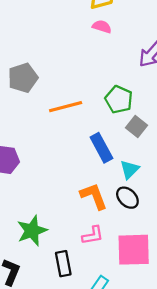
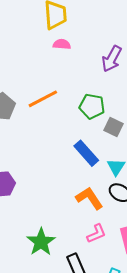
orange line: (66, 107) -> (43, 99), moved

